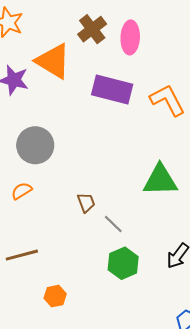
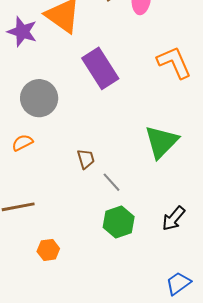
purple rectangle: (112, 89) -> (100, 68), moved, turned 39
green triangle: (160, 180) -> (161, 142), turned -48

